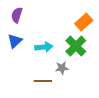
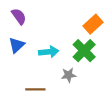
purple semicircle: (17, 15) -> (19, 16), turned 126
brown line: (43, 81) -> (35, 89), moved

